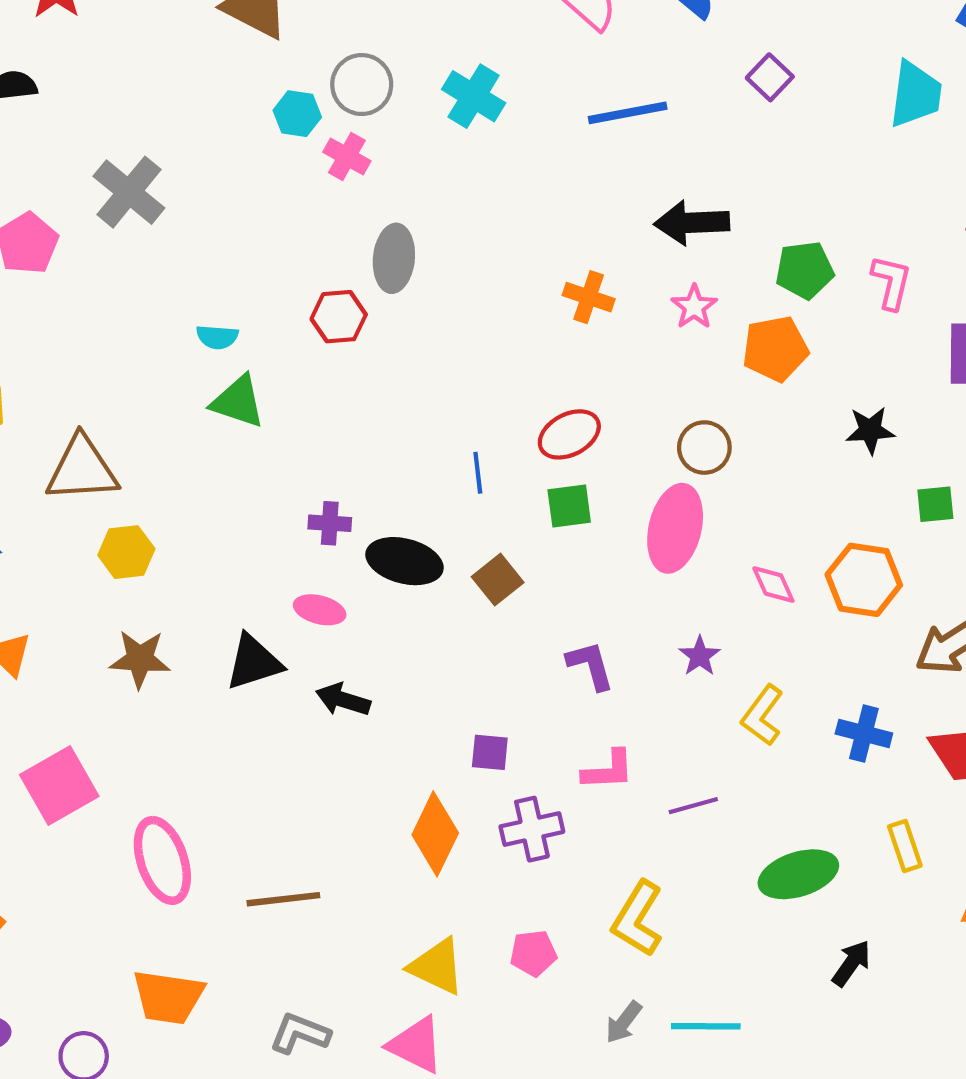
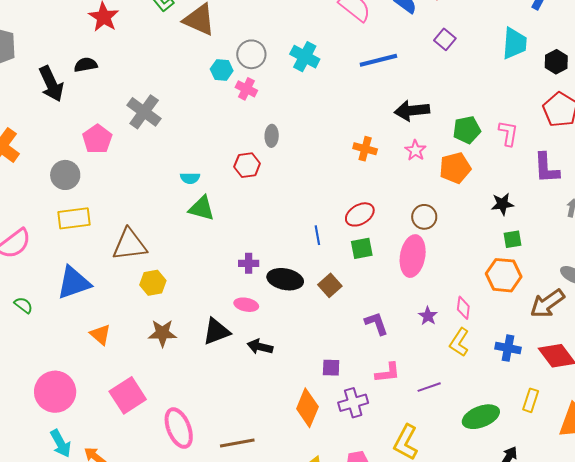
gray ellipse: (394, 258) -> (272, 136), size x0.7
green square: (935, 504) -> (513, 239), moved
pink diamond: (773, 584) -> (463, 308), moved, turned 35
yellow rectangle: (905, 846) -> (531, 400), turned 40

